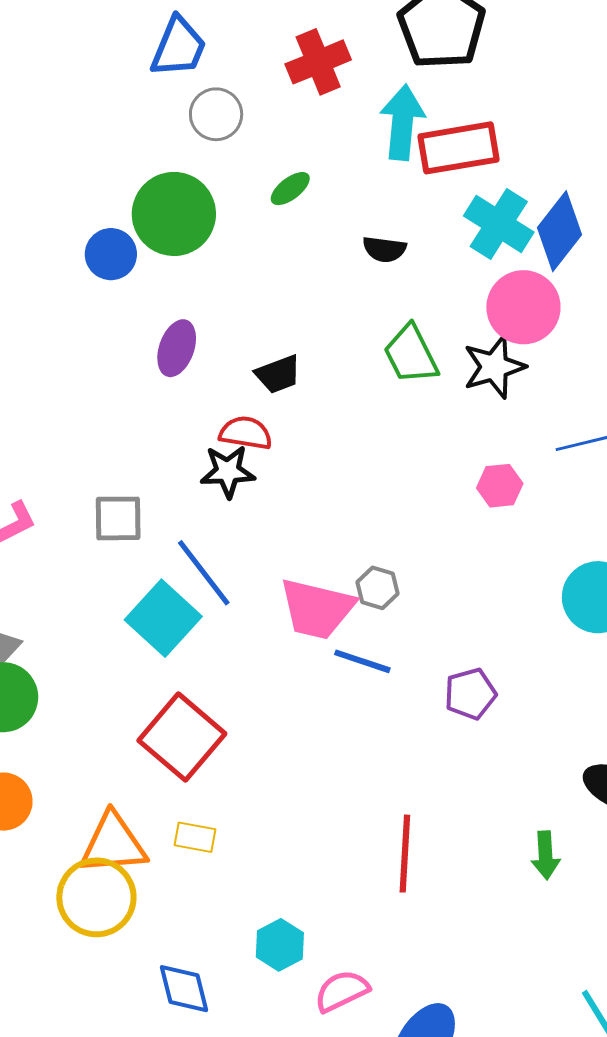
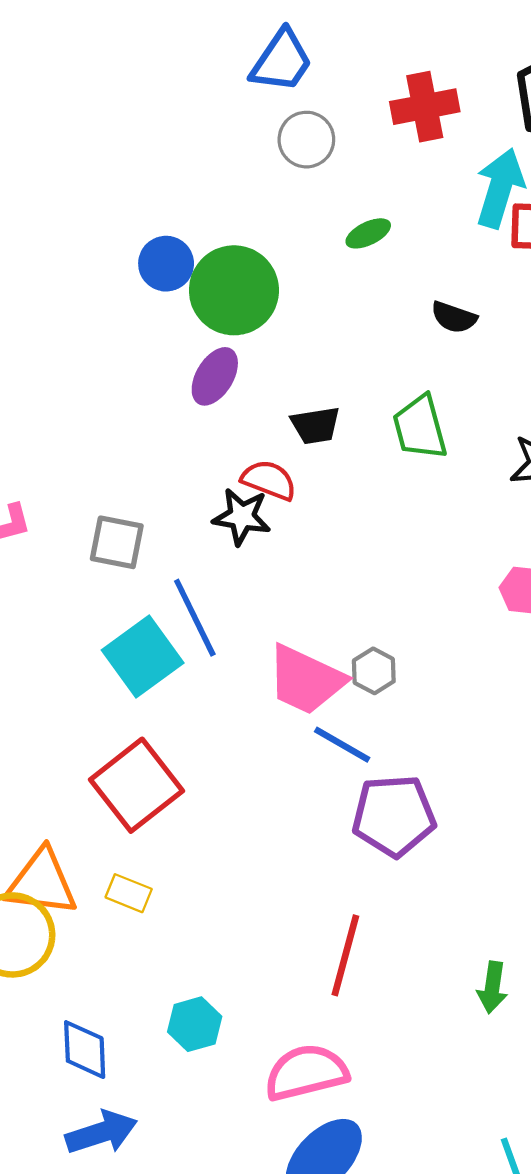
green circle: (174, 214) -> (234, 290), moved
green trapezoid: (411, 354) -> (420, 427), moved
purple pentagon: (470, 694) -> (394, 816), moved, size x1.5
pink semicircle: (342, 991) -> (306, 1072), moved, size x1.4

